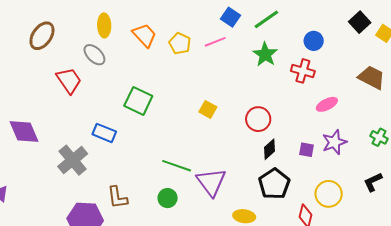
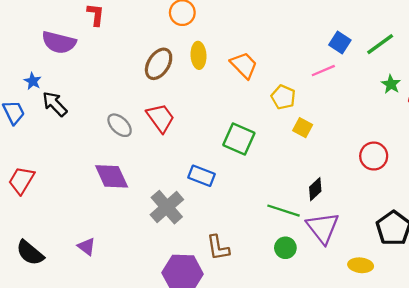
brown ellipse: (42, 36) -> (159, 64), moved
yellow pentagon: (180, 44) -> (283, 97), moved
green star: (265, 54) -> (391, 84), moved, size x0.7
gray ellipse: (94, 55) -> (120, 125), moved
yellow square: (208, 109) -> (303, 128), moved
black diamond: (269, 149) -> (315, 189), moved
green circle: (168, 198) -> (285, 248), moved

